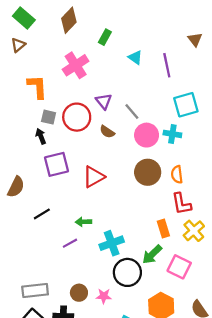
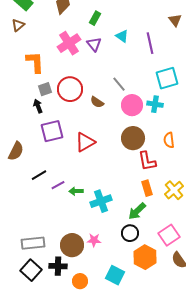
purple triangle: (104, 101) -> (94, 44), moved
gray square: (49, 117) -> (45, 89), turned -32
orange semicircle: (177, 175) -> (169, 140), moved
red L-shape: (181, 204) -> (147, 161), moved
green arrow: (83, 222) -> (76, 191), moved
purple line: (70, 243) -> (58, 185), moved
pink square: (179, 267) -> (169, 235), moved, turned 30
black circle: (127, 272) -> (130, 233), moved, size x0.7
brown circle: (79, 293) -> (72, 245), size x1.5
pink star: (104, 296) -> (94, 240), moved

